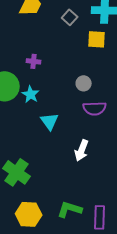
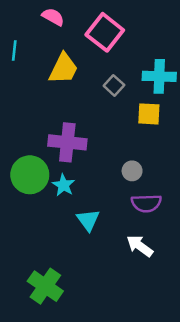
purple cross: (34, 61) -> (67, 142), size x2.0
white arrow: (82, 150) -> (140, 246), moved, turned 105

